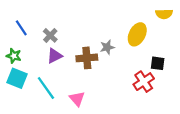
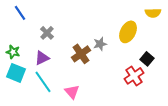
blue line: (21, 28) -> (20, 13), moved
purple triangle: (55, 56) -> (42, 58), moved
brown cross: (87, 58) -> (81, 54), turned -30
black square: (158, 63) -> (147, 59), turned 32

